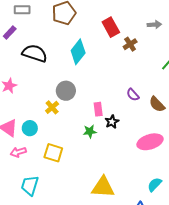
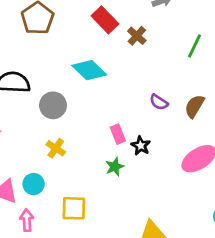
cyan diamond: (78, 52) -> (89, 70), moved, turned -70
gray circle: (66, 91) -> (53, 105), moved
brown semicircle: (157, 104) -> (194, 106), turned 90
pink arrow: (18, 152) -> (27, 220), turned 119

